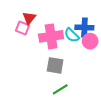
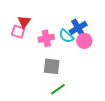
blue cross: (84, 27) -> (78, 28), turned -30
pink cross: (51, 36) -> (46, 38), size x0.7

